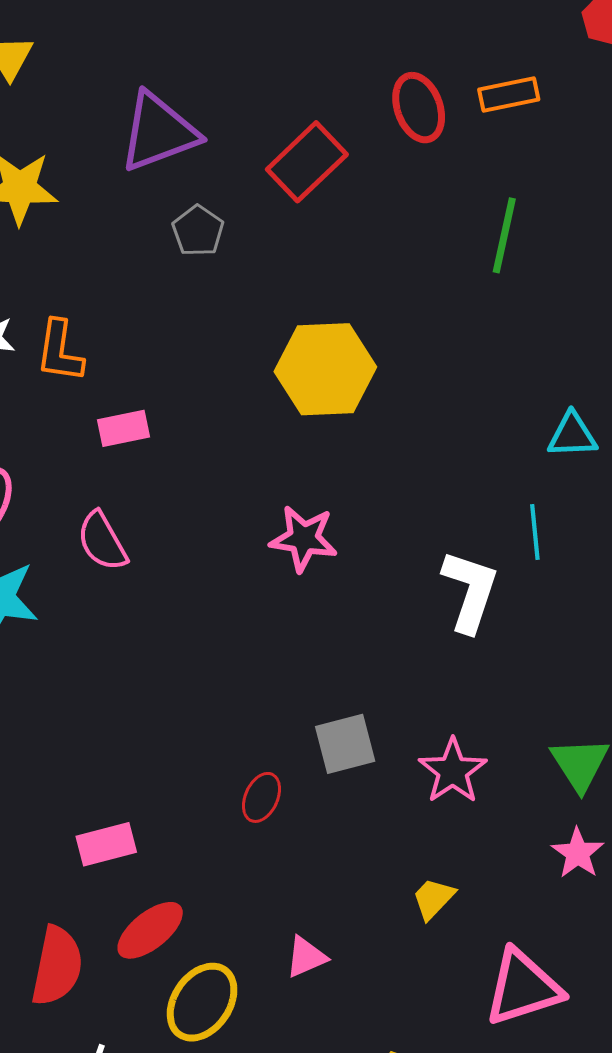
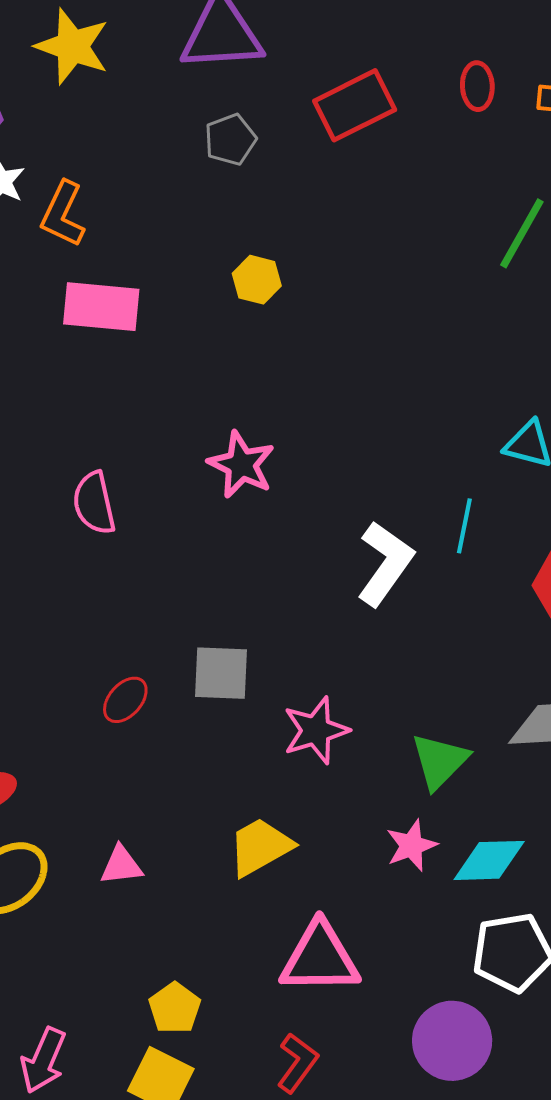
red ellipse: (419, 108) -> (477, 86), size x0.7
yellow hexagon: (325, 369) -> (257, 280), moved, size x0.5
pink rectangle: (123, 428) -> (101, 307), size x1.5
pink semicircle: (102, 541) -> (94, 503), moved
yellow trapezoid: (433, 899) -> (260, 847), size x1.5

